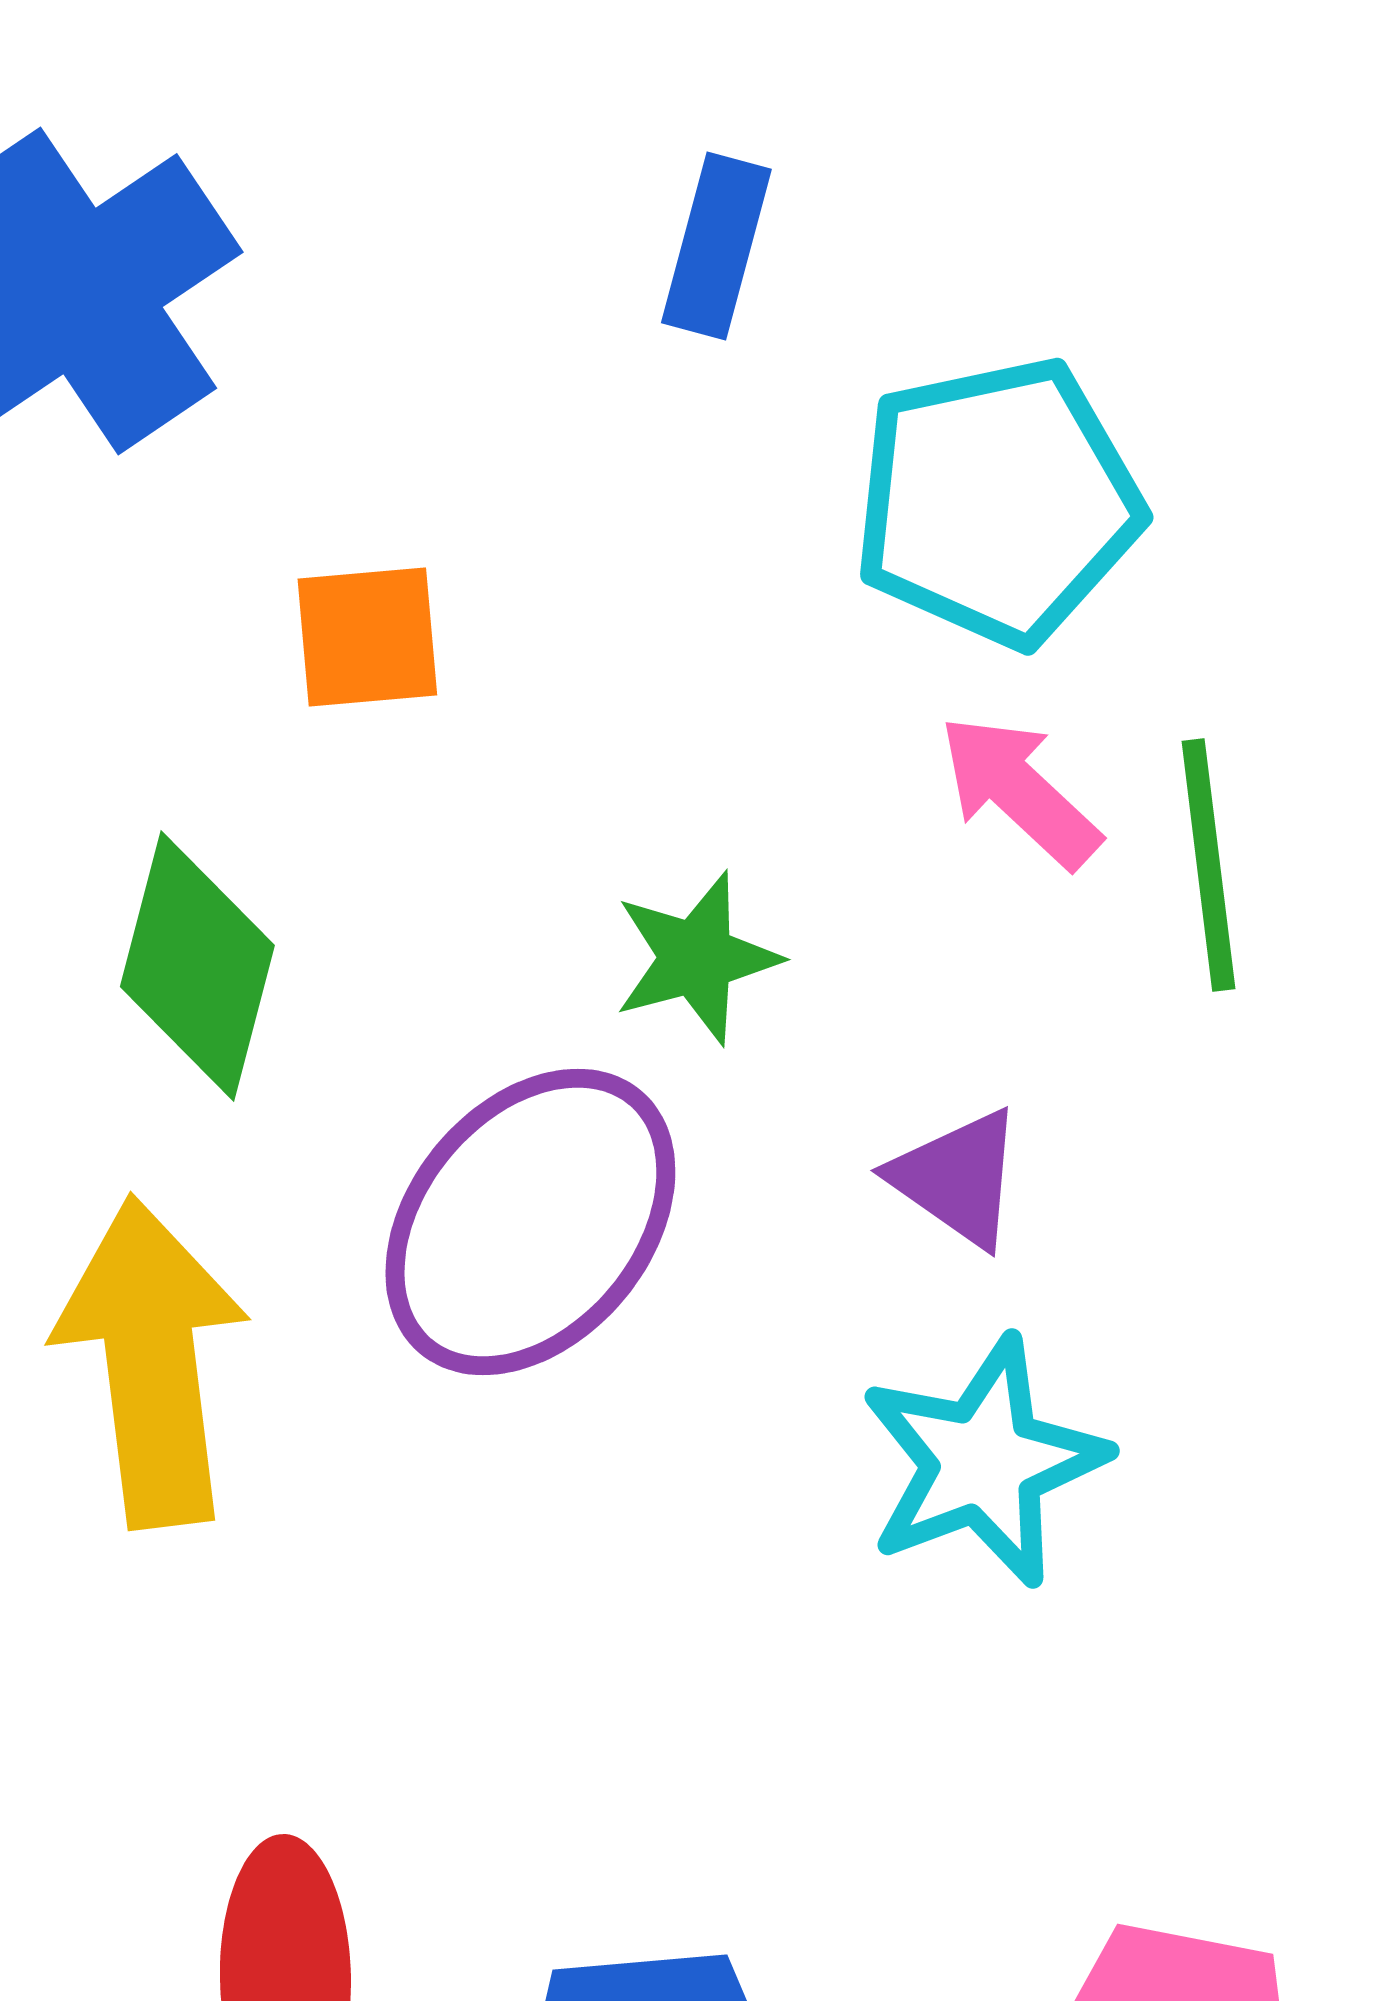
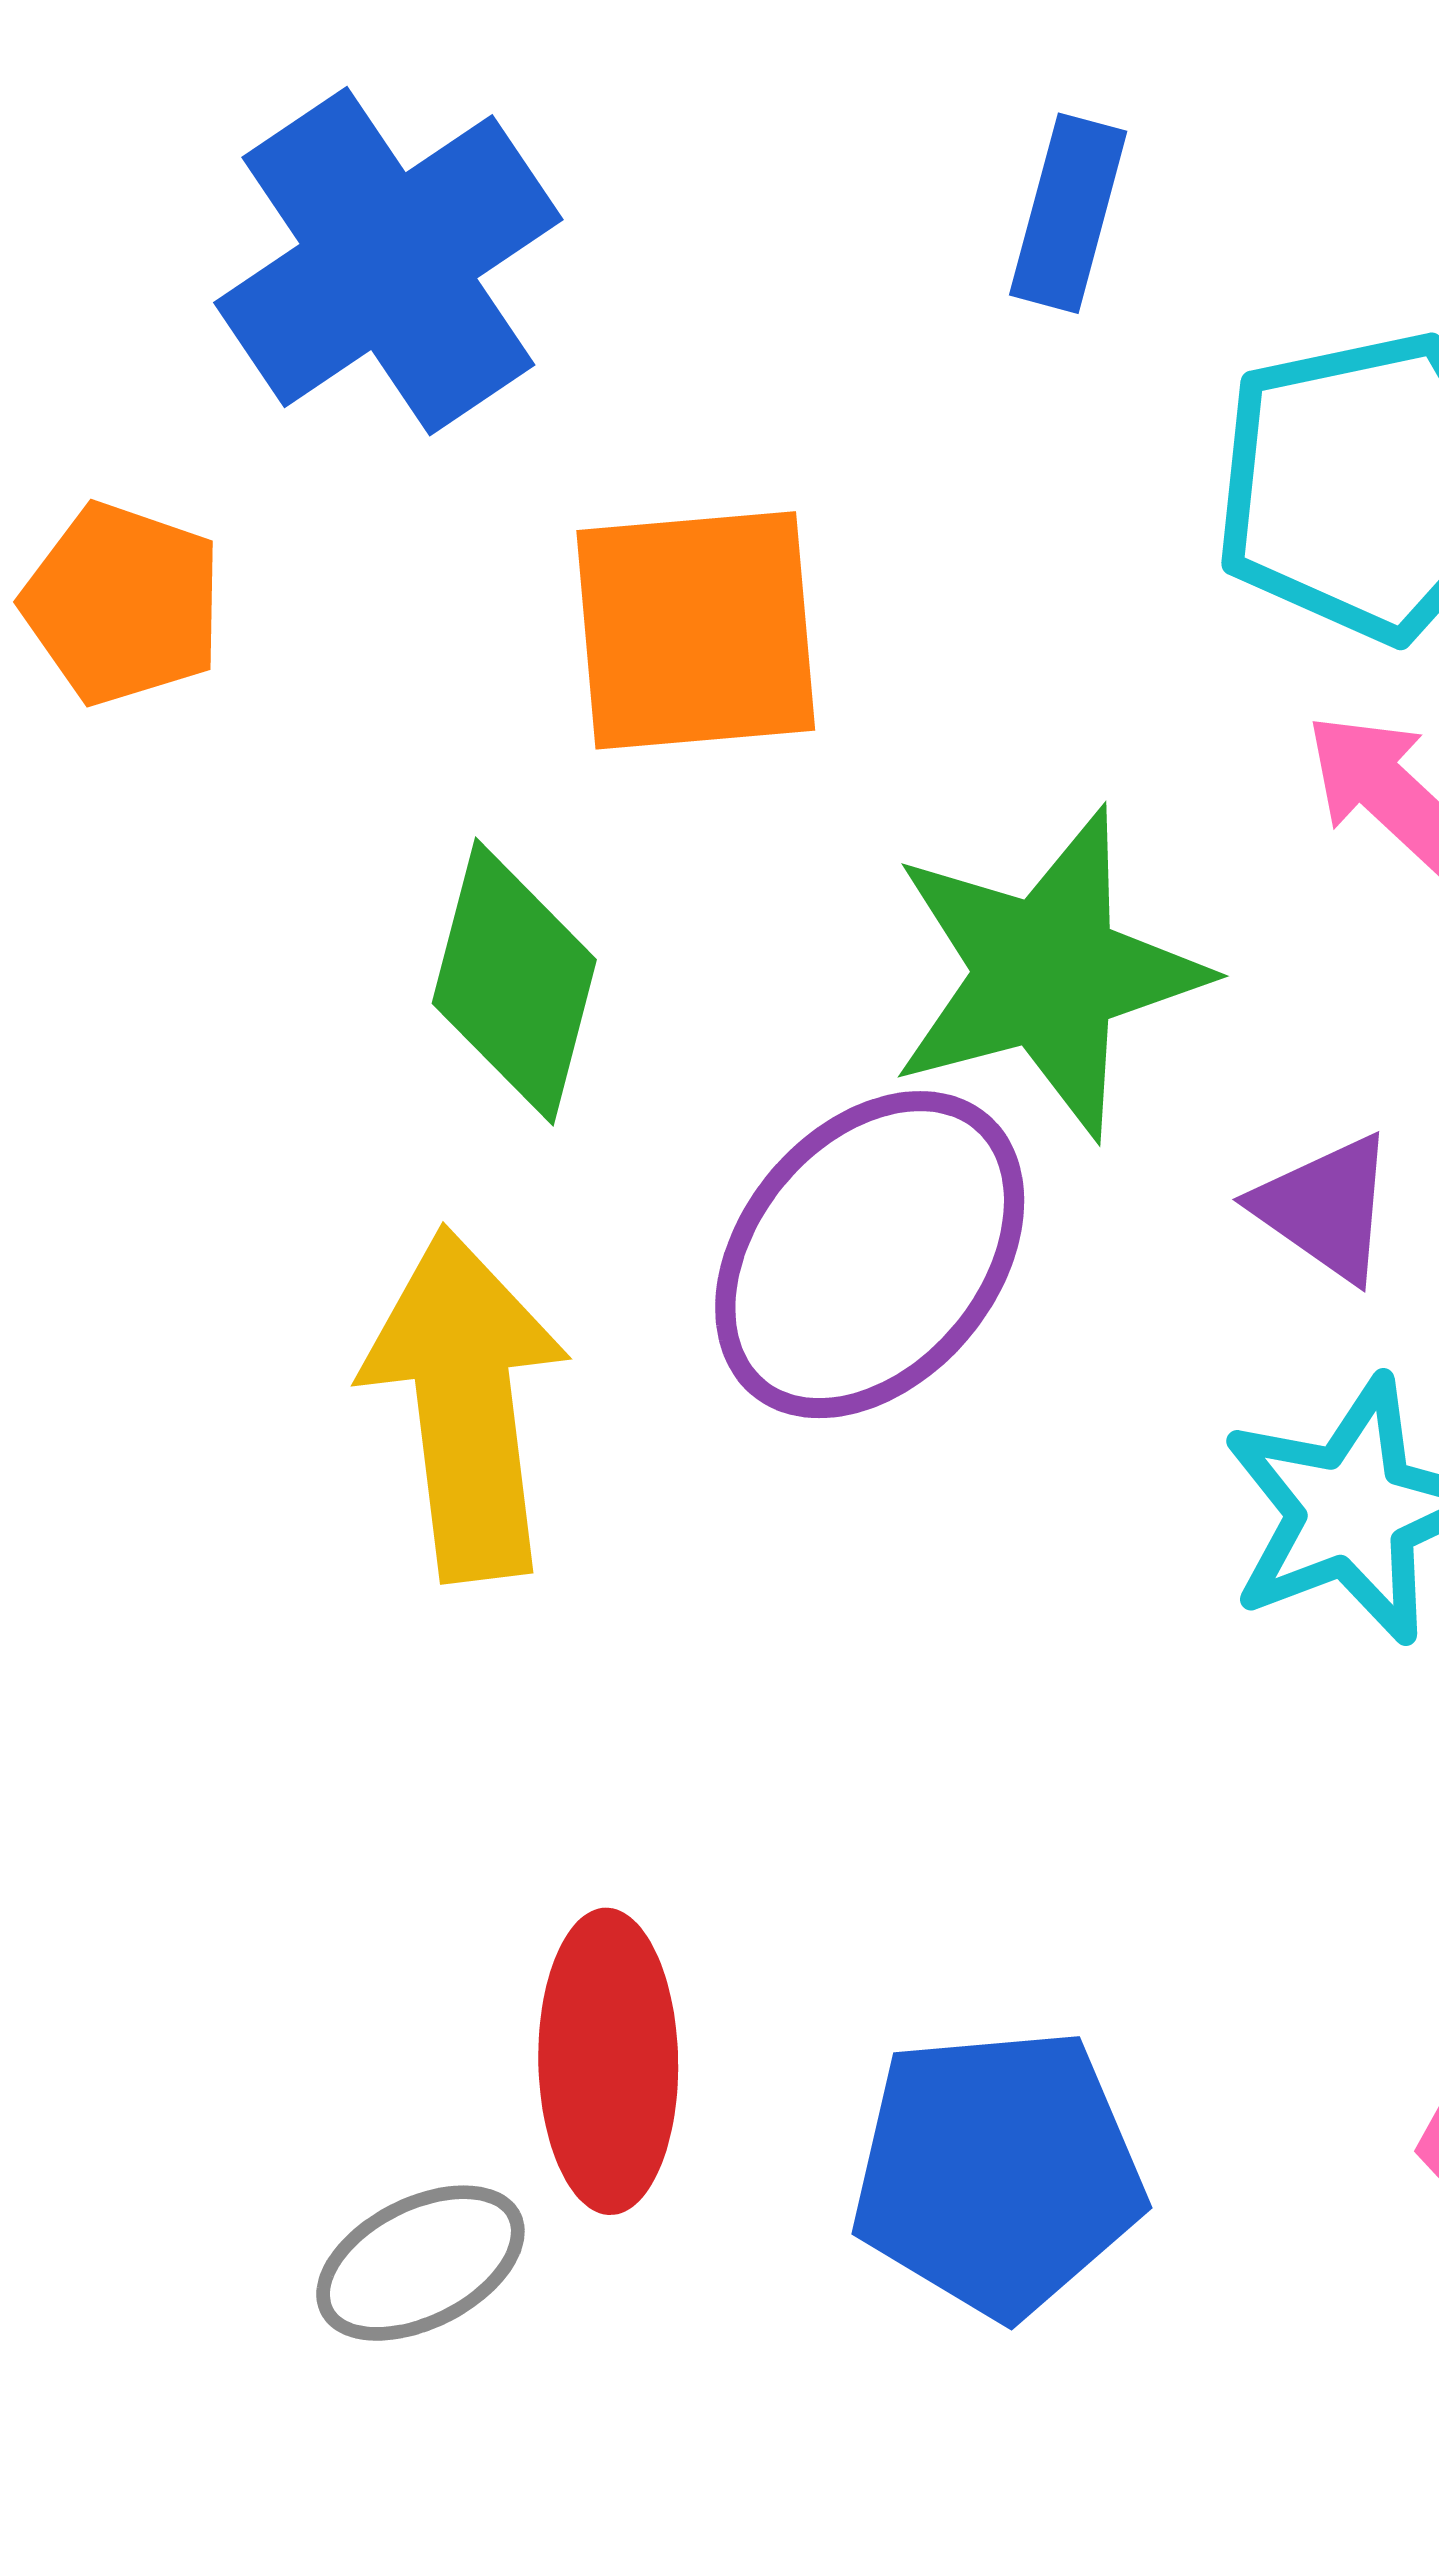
orange square: (367, 637) -> (696, 630), size x1.6
green star: (696, 958) -> (1047, 973), size x1.8

